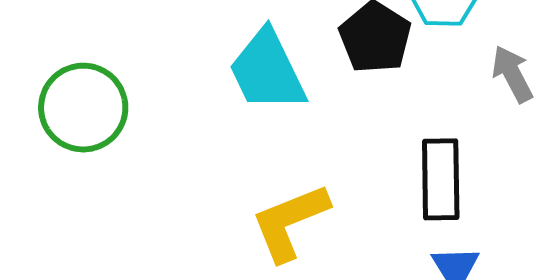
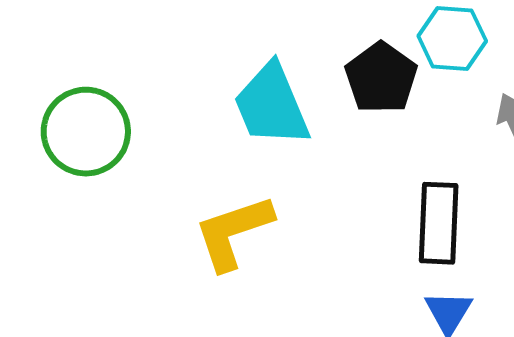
yellow L-shape: (290, 222) -> (233, 232), moved

